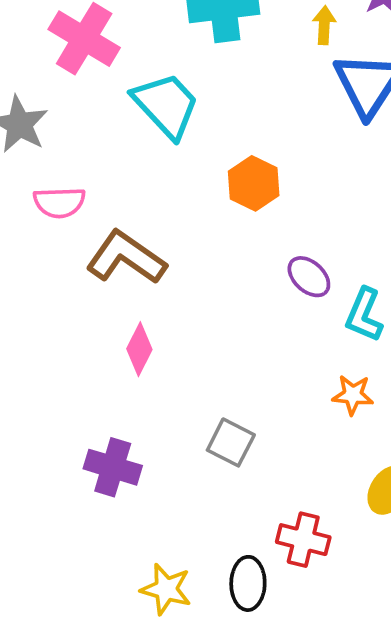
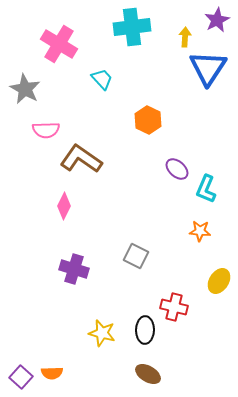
cyan trapezoid: (166, 105) -> (102, 79), size x0.6
pink diamond: (139, 349) -> (64, 206), moved

